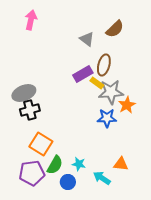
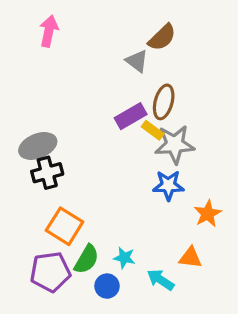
brown semicircle: (115, 29) -> (162, 37), moved
orange star: (127, 105) -> (208, 214), moved

